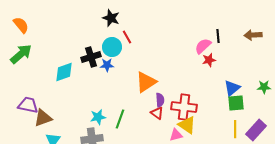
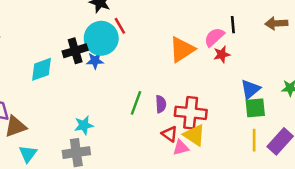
cyan circle: (112, 47) -> (101, 38), size x1.4
orange triangle: (146, 82) -> (182, 49), moved
red triangle: (157, 113) -> (170, 134), moved
green line: (120, 119) -> (136, 103), moved

